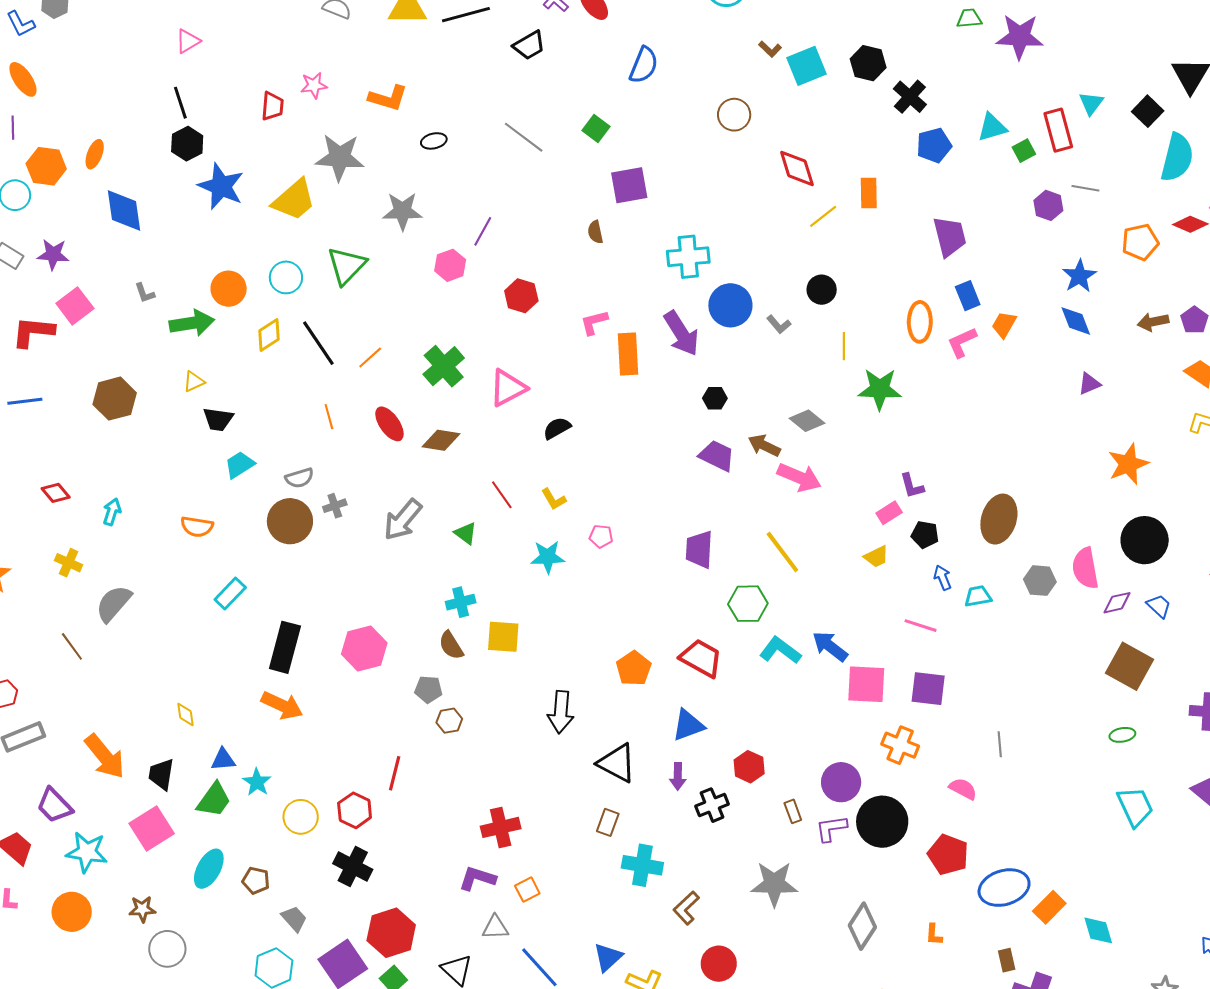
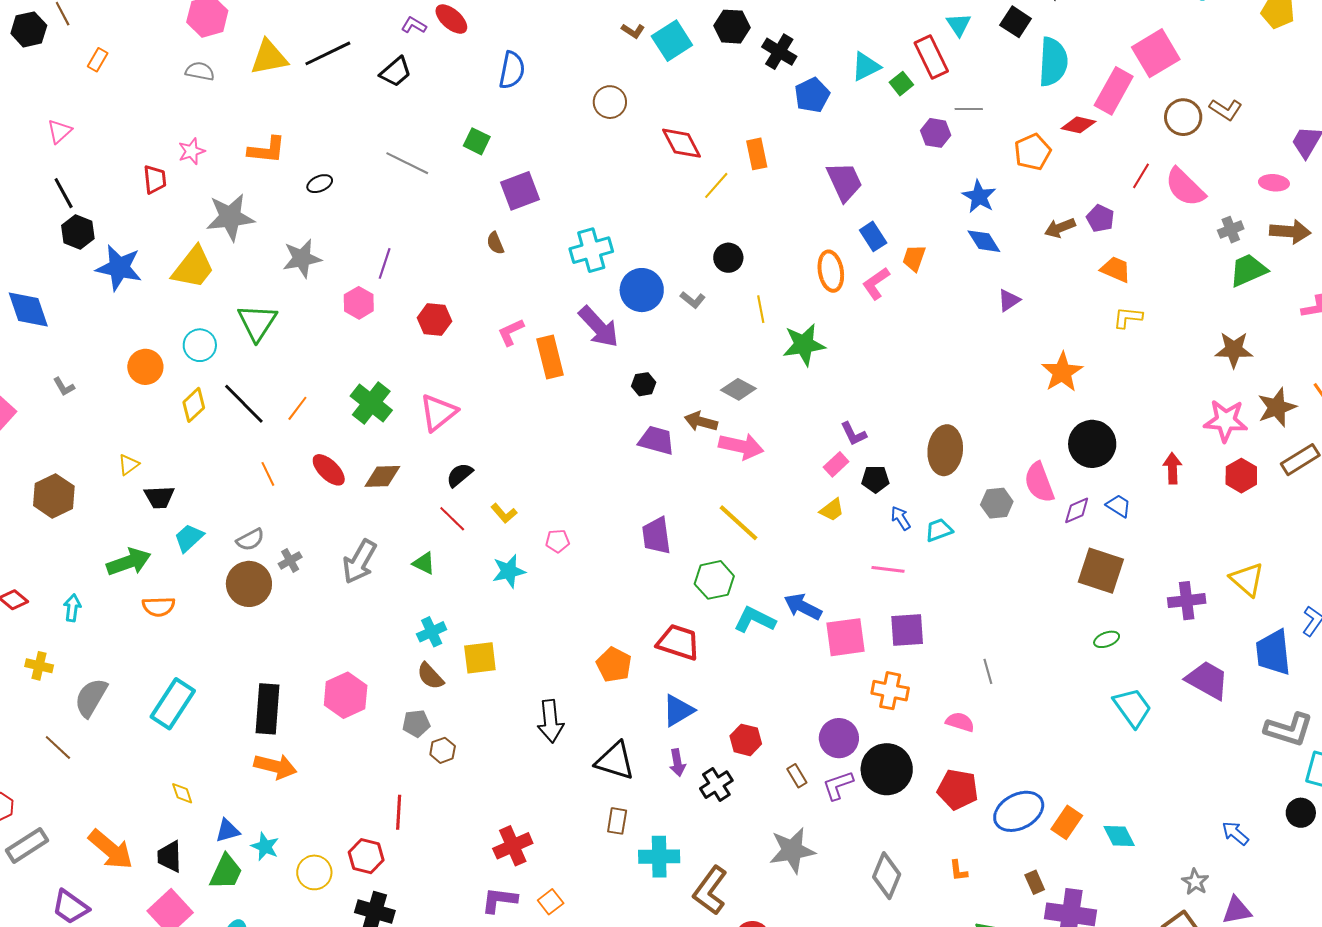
green arrow: (192, 323) -> (129, 562), moved
black semicircle: (557, 428) -> (460, 475), moved
cyan rectangle: (230, 593) -> (173, 704), moved, size x1.5
brown L-shape: (686, 908) -> (710, 890), size x1.4

